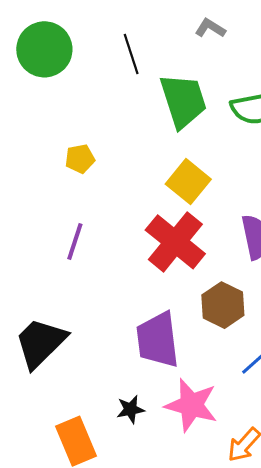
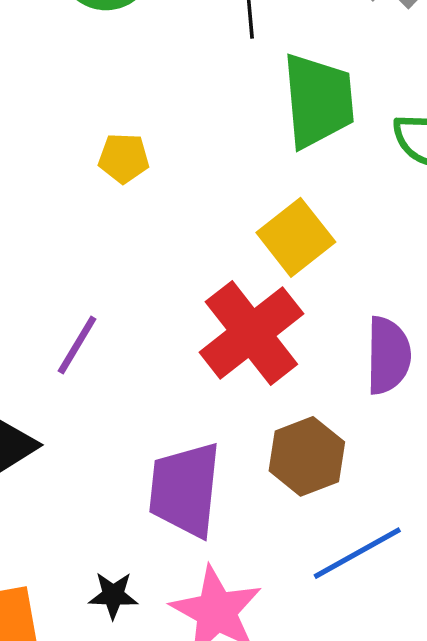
purple line: (75, 241) -> (77, 345), moved

